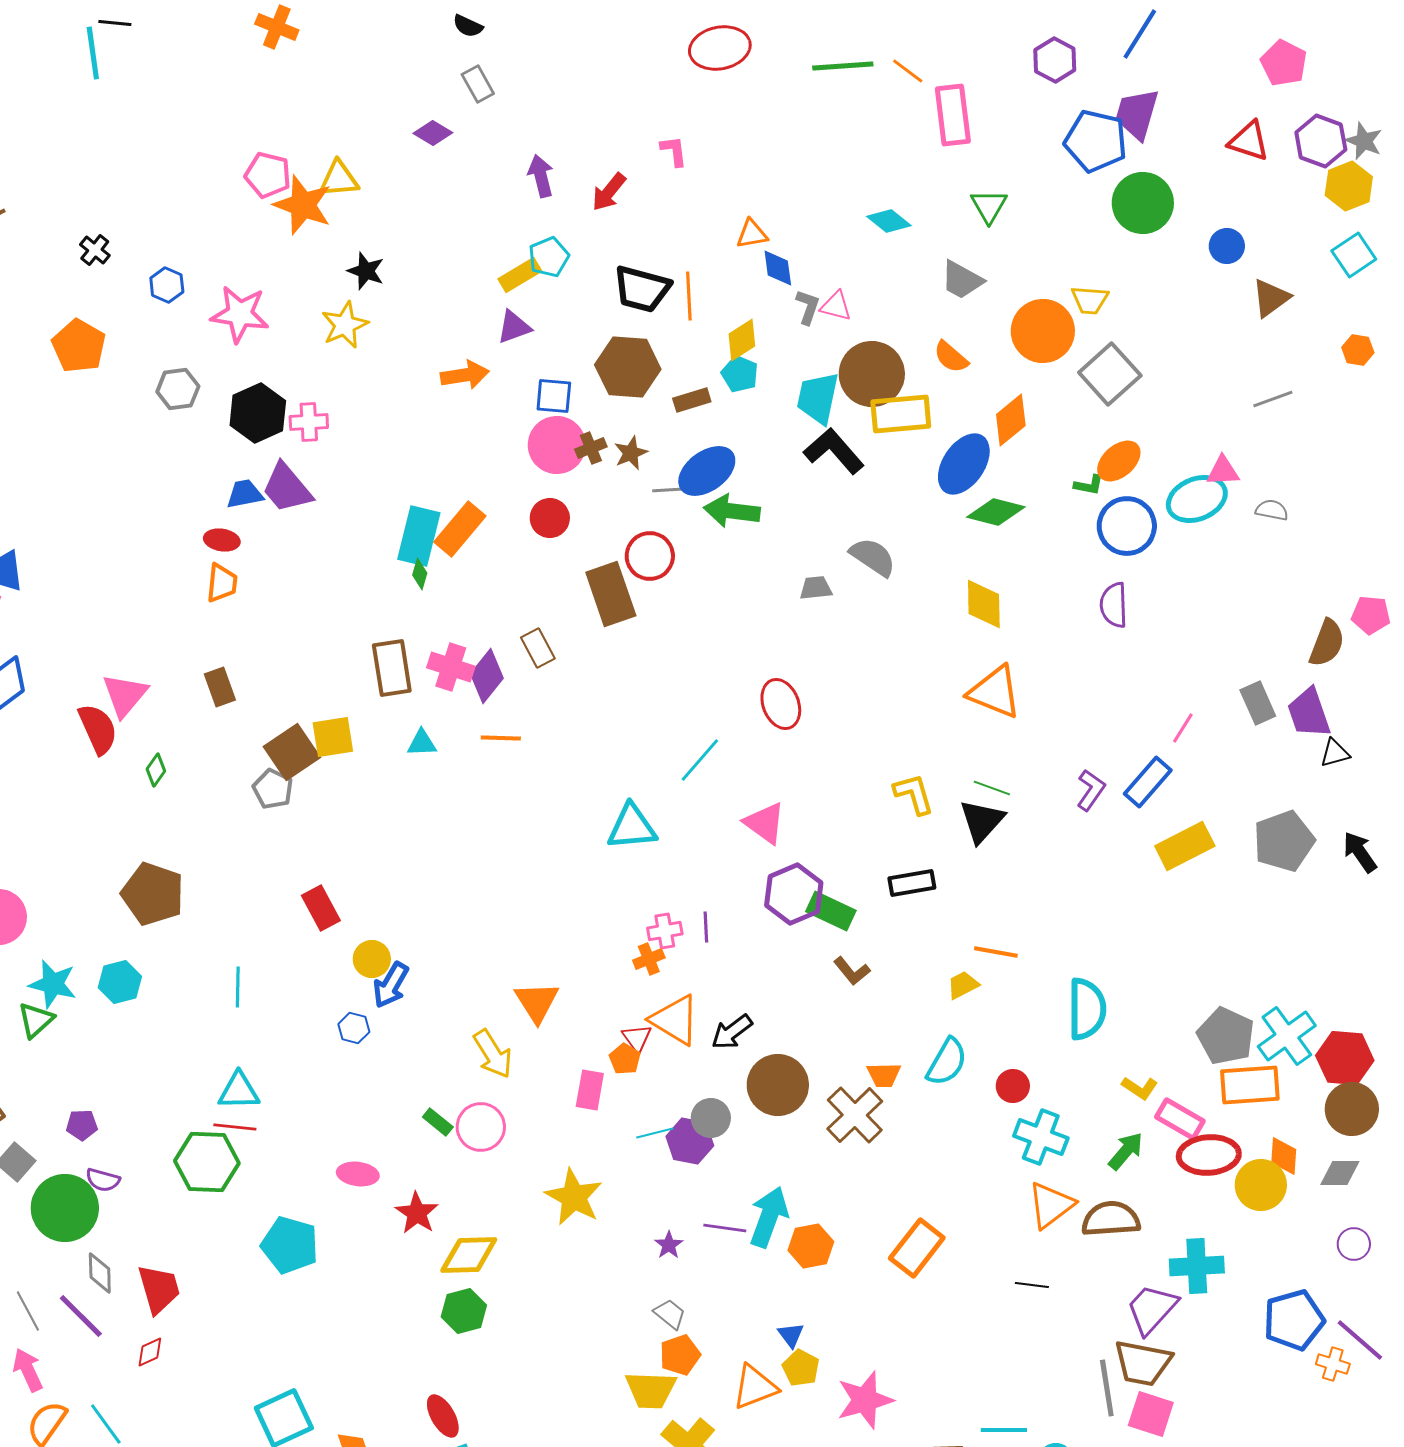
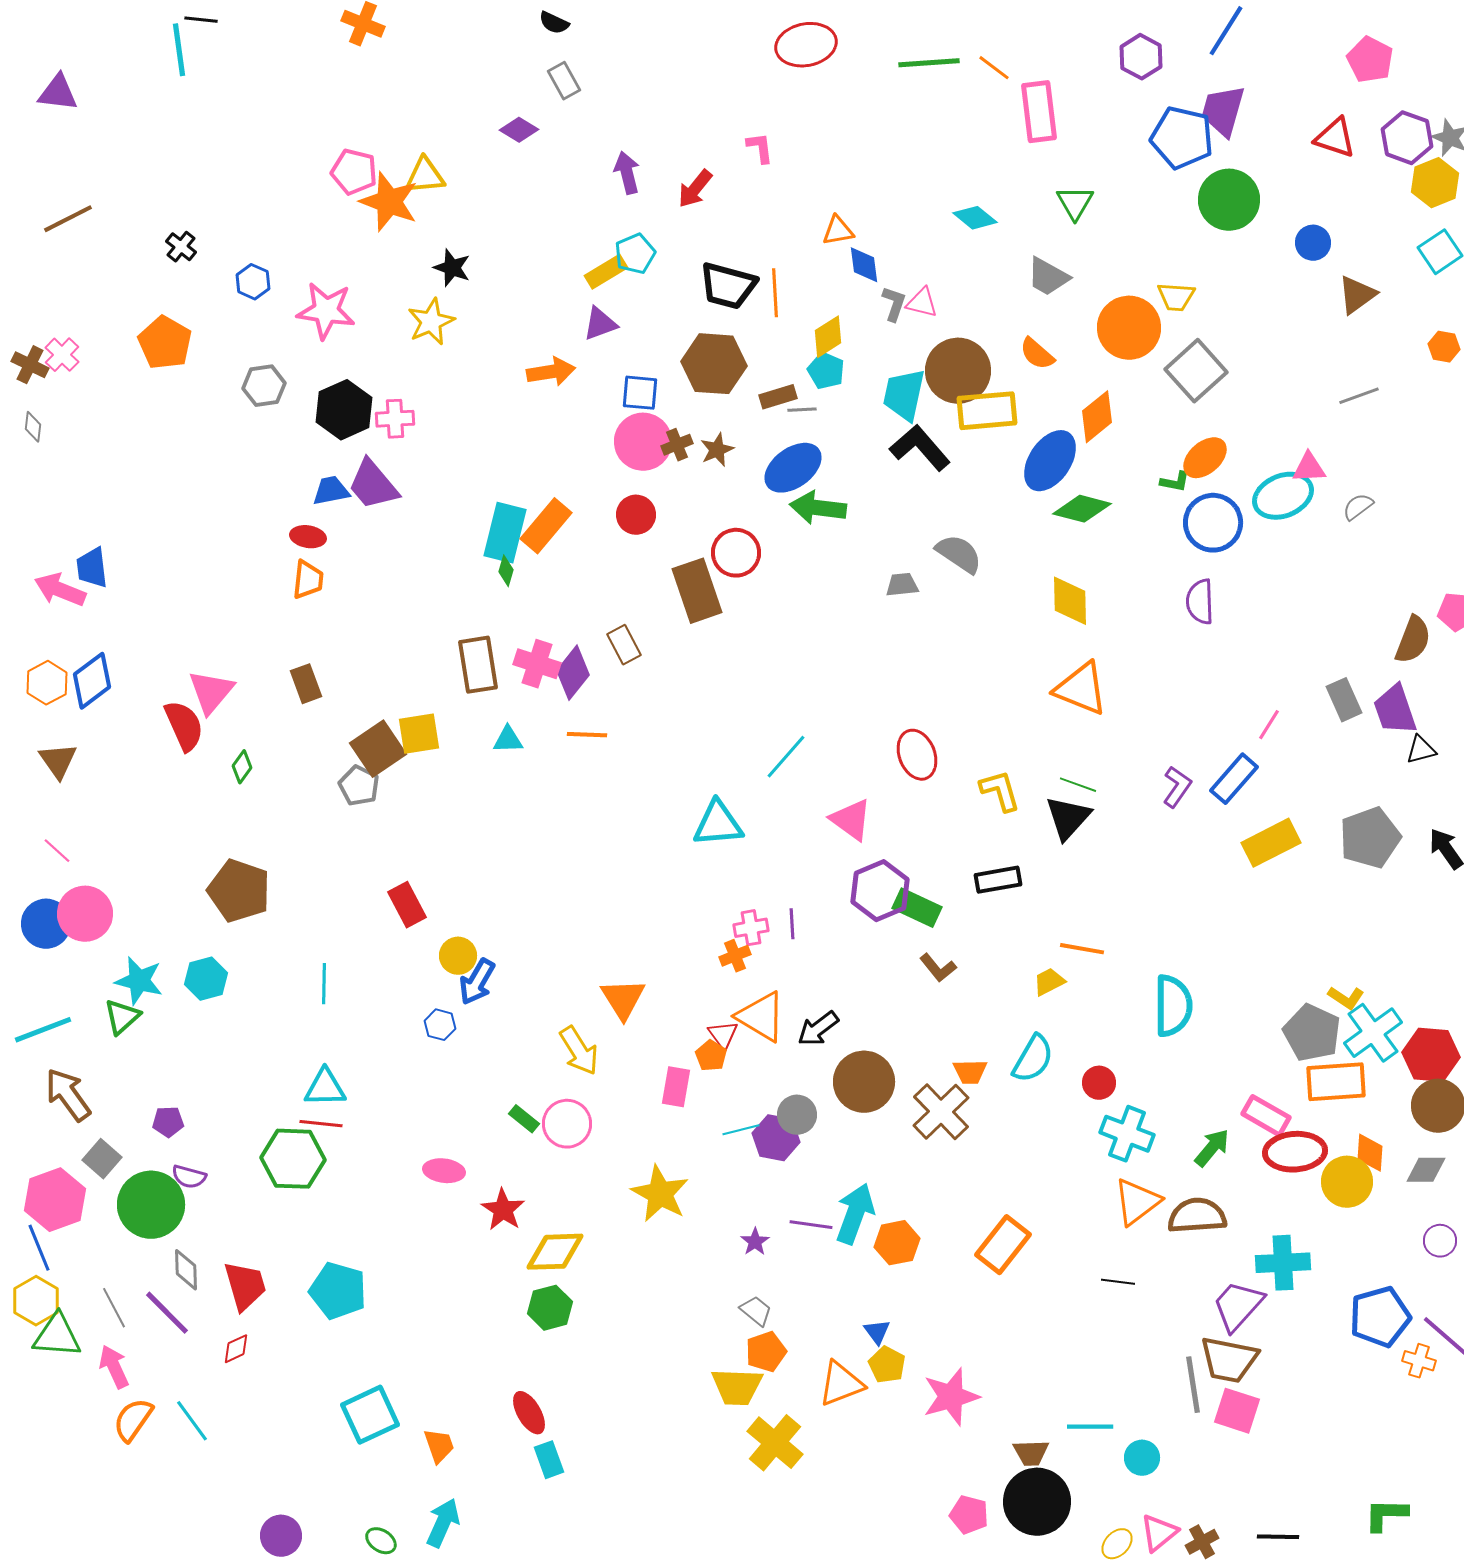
gray line: (667, 490) -> (802, 410), moved
gray semicircle: (1272, 510) -> (1358, 507), turned -48
red ellipse: (781, 704) -> (917, 755), moved
yellow L-shape: (1140, 1088) -> (1346, 998), moved
cyan pentagon: (290, 1245) -> (338, 1291), moved

